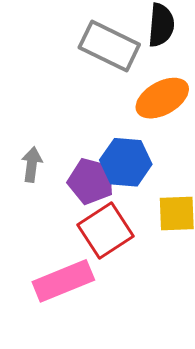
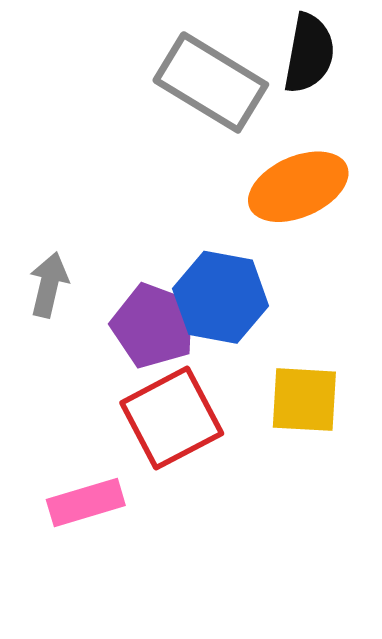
pink rectangle: (63, 281) -> (86, 503), size x0.7

